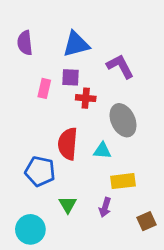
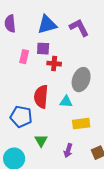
purple L-shape: (120, 66) -> (79, 28), moved
gray ellipse: (123, 120) -> (81, 80), turned 45
purple arrow: (105, 207) -> (68, 151), moved

